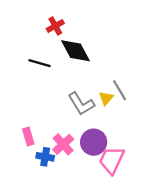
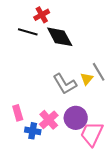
black line: (39, 63) -> (28, 32), moved

